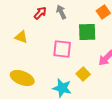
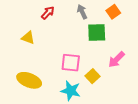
gray arrow: (61, 12) -> (82, 12), moved
pink square: (62, 49) -> (71, 63), moved

